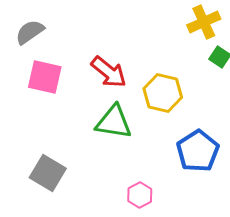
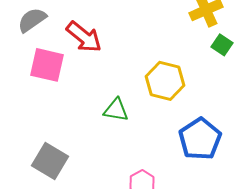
red arrow: (109, 72) -> (84, 37), moved
green triangle: (114, 122) -> (116, 110), size x0.7

